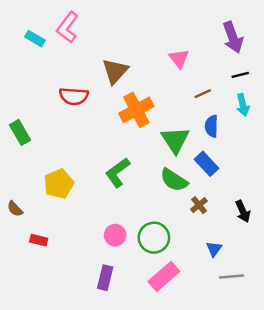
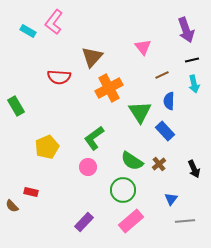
green semicircle: (174, 180) -> (132, 161), moved
brown semicircle: (15, 209) -> (12, 206), moved
pink circle: (115, 235) -> (88, 167), moved
purple rectangle: (105, 278) -> (84, 222), turned 30

